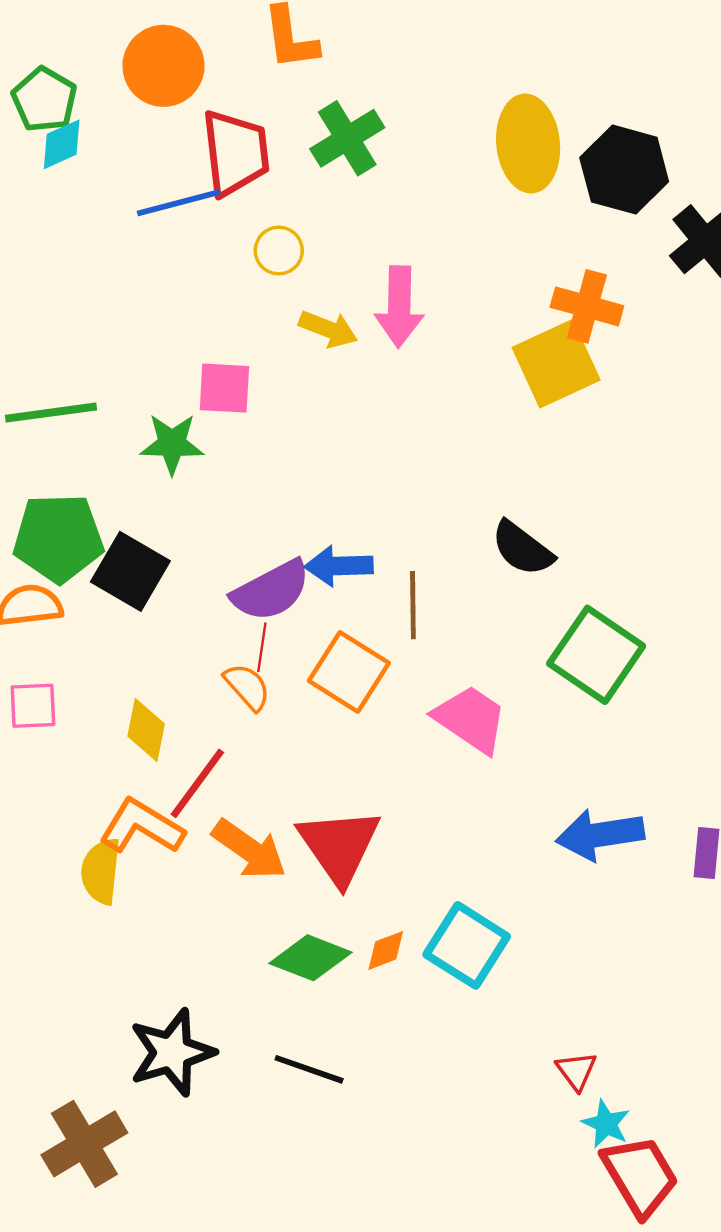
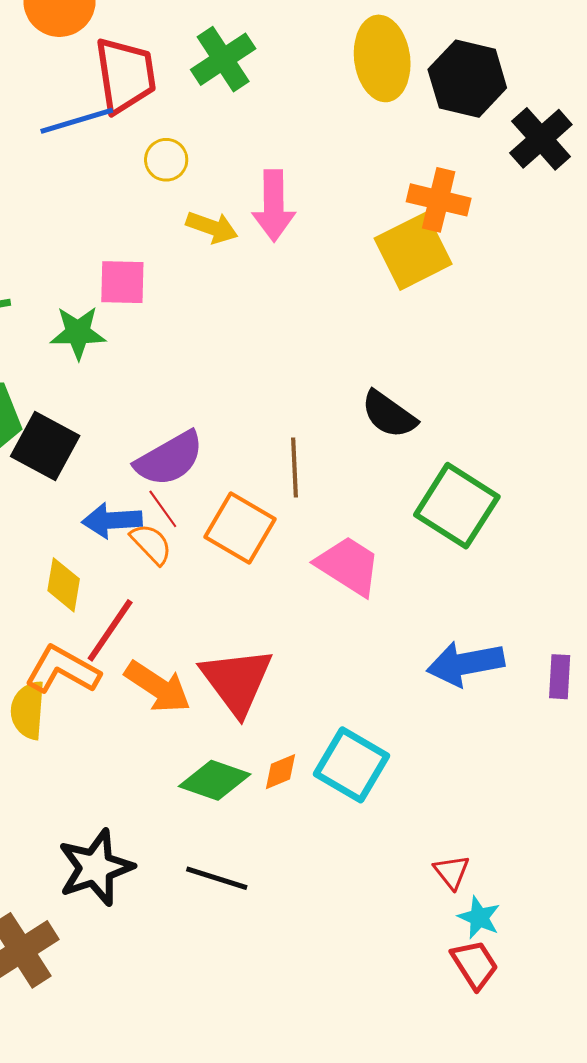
blue arrow: (339, 566) -> (112, 520), moved
red line: (262, 647) -> (163, 509), turned -42
red trapezoid: (640, 1176) -> (475, 965), moved, size x0.7

